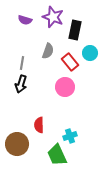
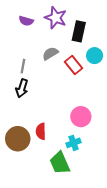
gray semicircle: (48, 51) -> (50, 53), turned -140
pink circle: (65, 87) -> (81, 117), moved
brown circle: (17, 144) -> (18, 139), moved

